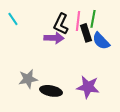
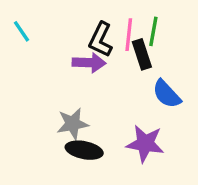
blue semicircle: (101, 41) -> (167, 94), moved
gray star: (28, 79) -> (73, 124), moved

